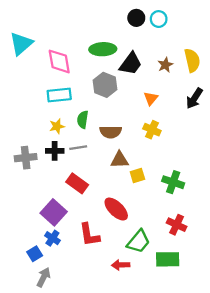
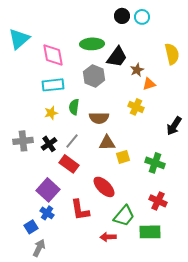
brown star: (165, 65) -> (137, 70), moved
orange triangle: (151, 98) -> (149, 84), moved, turned 32
black arrow: (194, 98) -> (174, 126), moved
yellow cross: (152, 130) -> (136, 107), moved
gray line: (78, 148) -> (72, 141), moved, turned -42
black cross: (55, 151) -> (49, 144), moved, turned -35

